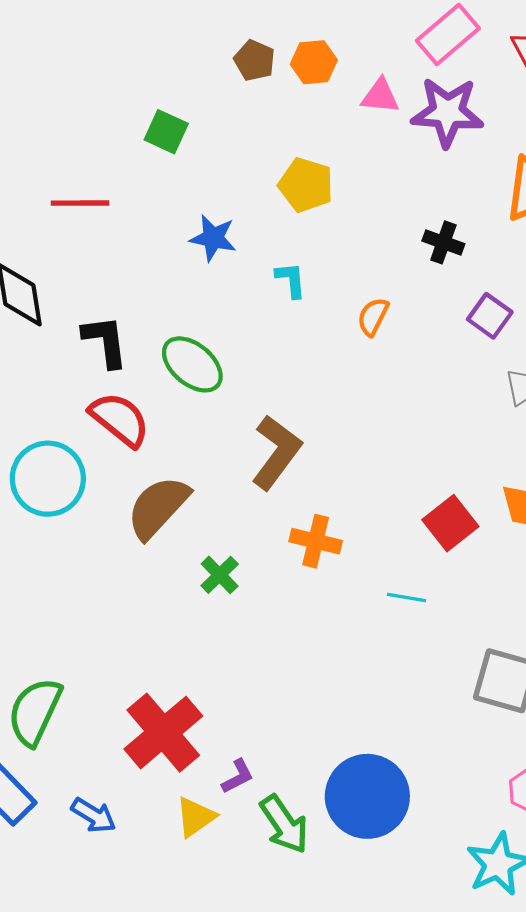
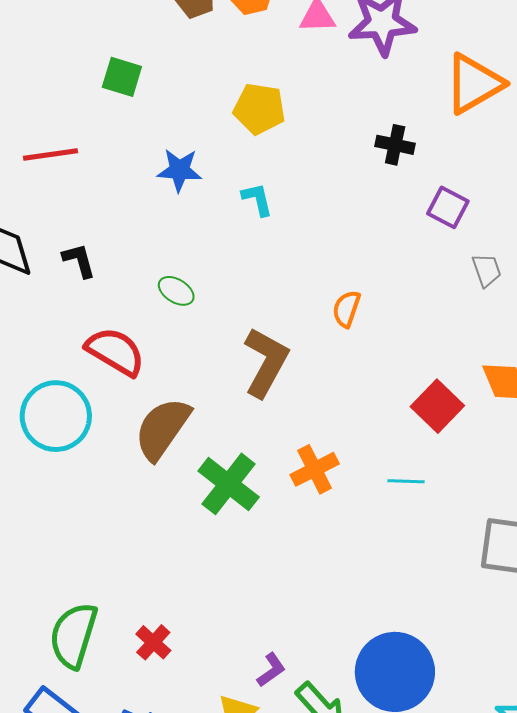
orange semicircle: (373, 317) -> (346, 309), moved
black L-shape: (105, 341) -> (79, 260), moved, size x0.7
green ellipse: (192, 364) -> (176, 291), size x0.6
orange cross: (316, 541) -> (315, 469), moved, turned -33
green cross: (220, 575) -> (229, 484), size x1.6
red cross: (163, 733) -> (153, 642), moved, size x0.5

